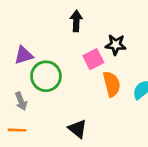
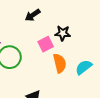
black arrow: (76, 21) -> (33, 15), turned -126

